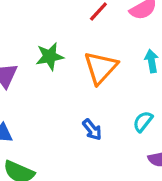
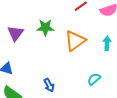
blue arrow: (92, 130) -> (49, 85), moved

